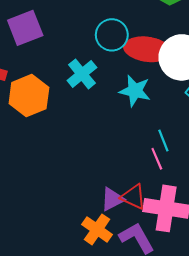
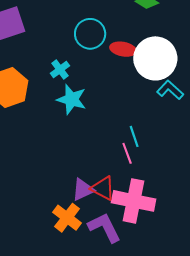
red ellipse: (147, 49) -> (123, 49), size x0.6
cyan cross: (82, 74) -> (60, 69), size x0.7
cyan star: (135, 91) -> (71, 99), moved

